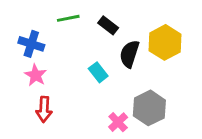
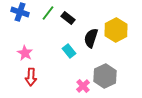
green line: (68, 18) -> (48, 13), turned -42
black rectangle: (108, 25) -> (68, 18), moved
blue cross: (31, 44) -> (20, 12), moved

